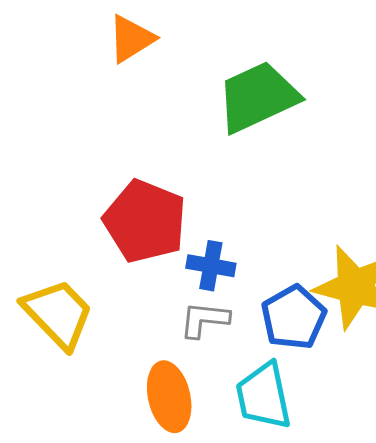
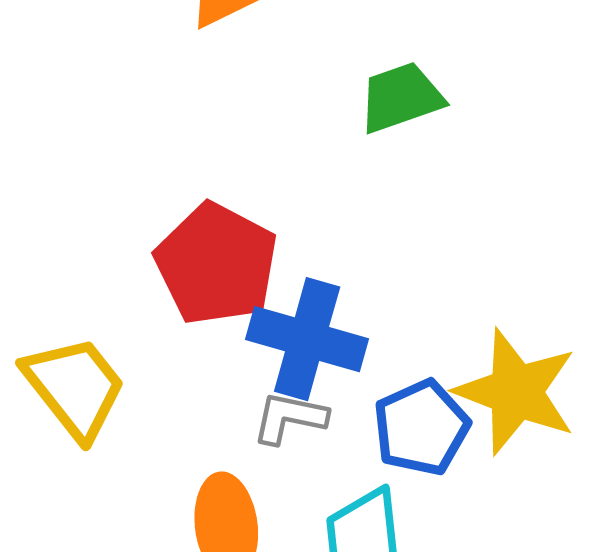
green trapezoid: (258, 97) -> (401, 98), size x0.7
blue cross: (211, 266) -> (307, 339), size x1.6

